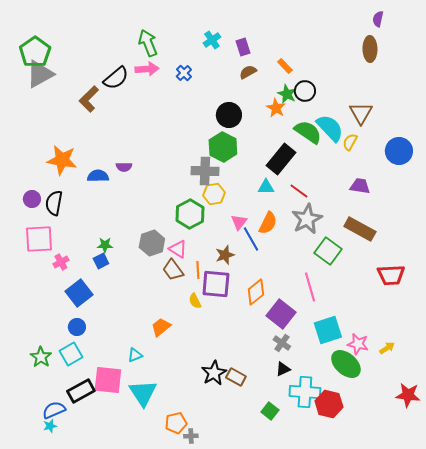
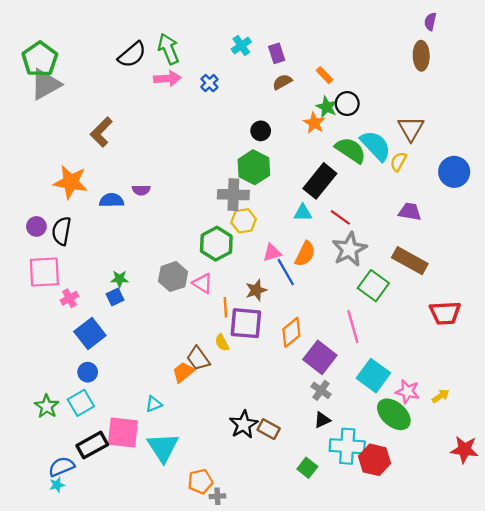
black semicircle: (116, 78) -> (132, 55), moved
brown L-shape: (89, 99) -> (101, 132), moved
black circle: (229, 115) -> (261, 131), size x0.7
pink triangle: (239, 222) -> (272, 253), turned 36
brown trapezoid: (173, 270) -> (198, 359), moved
cyan square: (328, 330) -> (373, 376), turned -36

